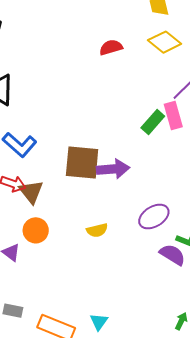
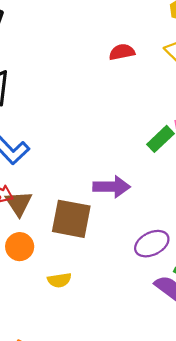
brown square: (82, 163) -> (71, 219), moved
yellow semicircle: (97, 230) -> (59, 280), moved

